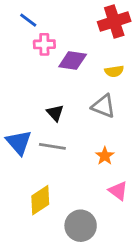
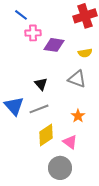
gray line: (52, 146) -> (39, 109), turned -30
pink triangle: (118, 191) -> (70, 142), moved
yellow diamond: (40, 200) -> (46, 135), moved

